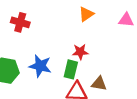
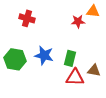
orange triangle: (86, 14) -> (93, 11), moved, turned 40
red star: (80, 52) -> (78, 21), moved

